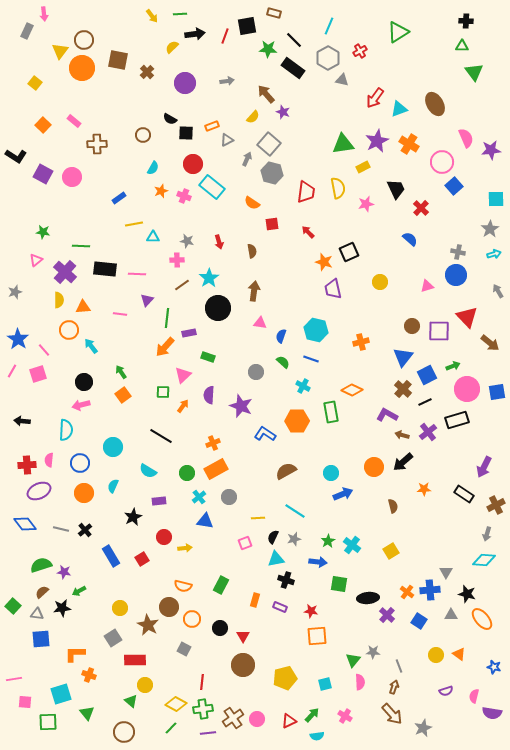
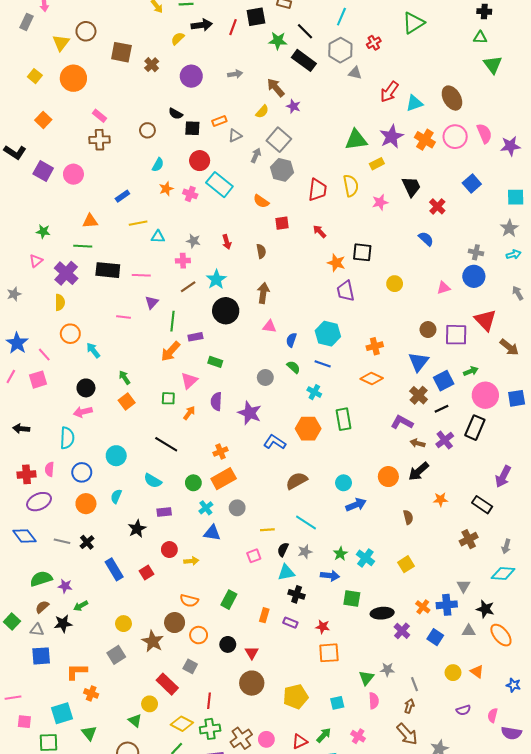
orange circle: (82, 68) -> (73, 78), moved
pink rectangle: (74, 121) -> (99, 116), moved
pink circle: (442, 162) -> (455, 137), moved
black square: (349, 252) -> (362, 252), turned 30
orange triangle: (83, 307) -> (90, 221), moved
orange diamond: (352, 390) -> (372, 379), moved
black rectangle: (457, 420) -> (475, 428), turned -50
brown cross: (496, 505) -> (469, 539), moved
red rectangle: (135, 660) -> (167, 684), moved, turned 45

